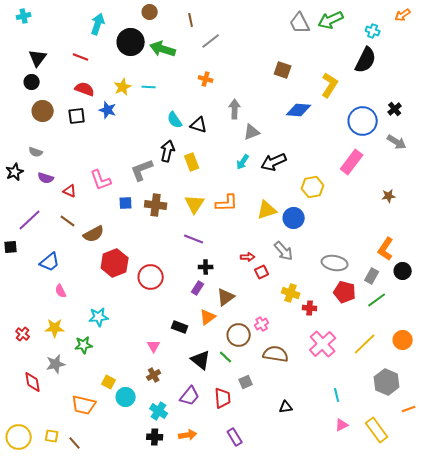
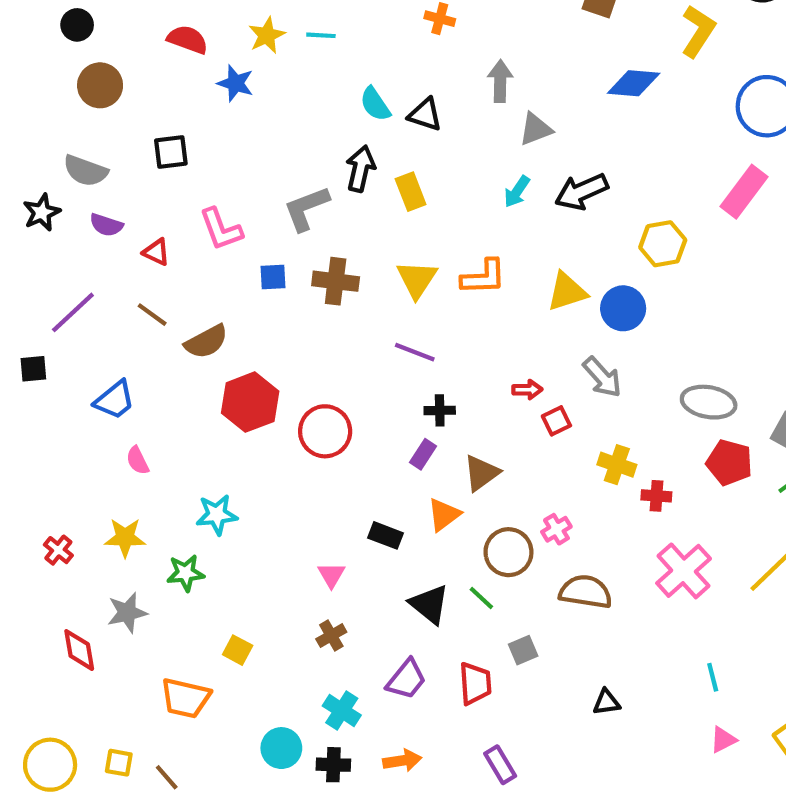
black square: (77, 116) -> (171, 152), moved
gray semicircle: (36, 152) -> (85, 171), size x1.5
cyan circle: (126, 397) -> (281, 748), moved

